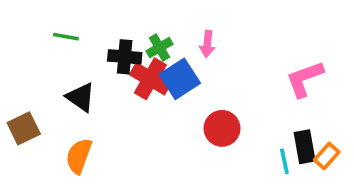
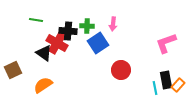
green cross: (160, 48) -> (87, 26), turned 32
red cross: (150, 79) -> (57, 43), moved
orange semicircle: (79, 156) -> (43, 85), turned 36

